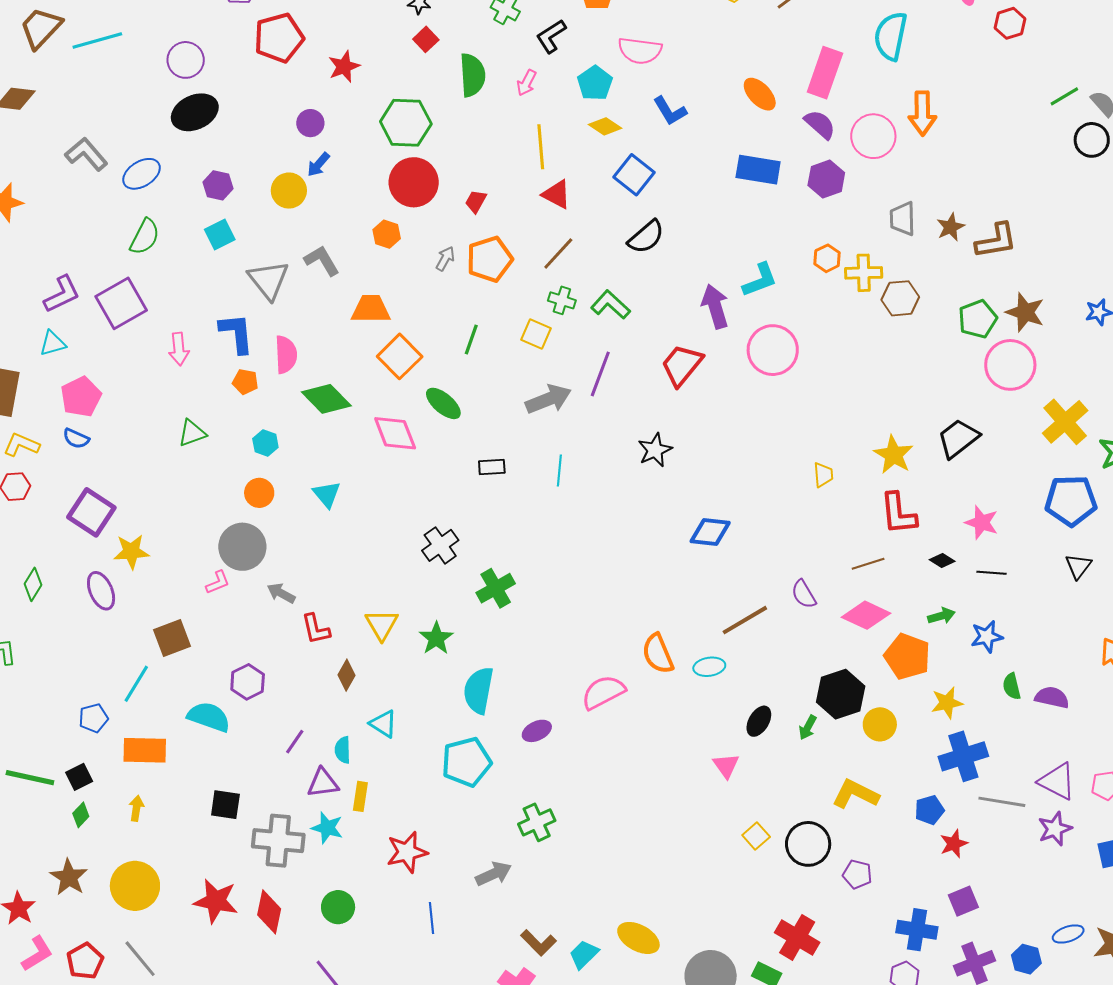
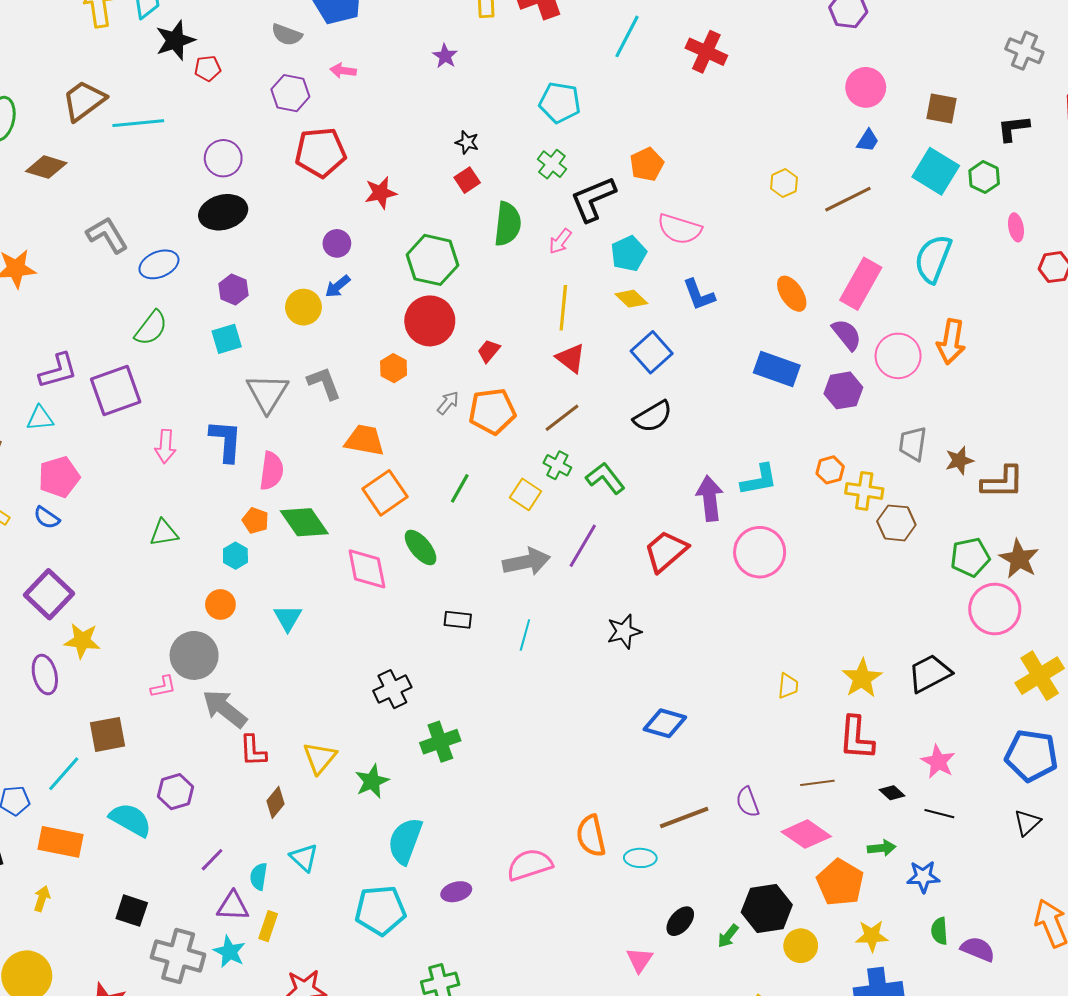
black L-shape: (551, 36) -> (593, 199), size x1.4
orange pentagon: (245, 382) -> (255, 521), moved
gray arrow: (281, 593) -> (225, 709), size x1.6

